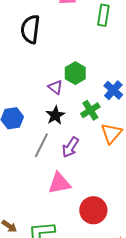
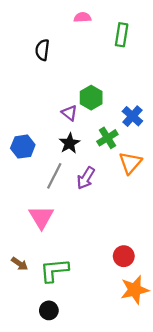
black semicircle: (30, 29) -> (42, 50), size x0.7
pink triangle: (59, 183) -> (41, 217), moved, turned -50
red circle: (93, 210) -> (124, 256), moved, size x0.7

